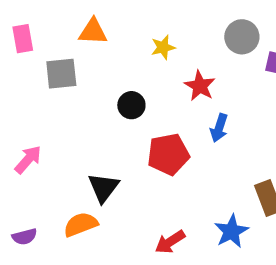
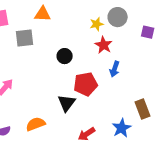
gray circle: (242, 37) -> (118, 17), moved
yellow star: (163, 47) -> (97, 24), moved
black triangle: (103, 188) -> (67, 103), moved

